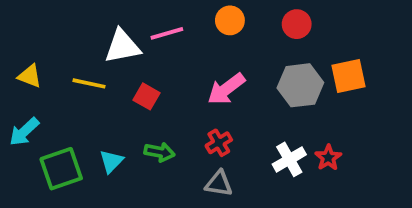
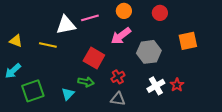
gray hexagon: (300, 85) -> (149, 52), moved
pink arrow: (226, 89) -> (121, 36), moved
red square: (146, 96) -> (94, 58), moved, size x1.5
cyan triangle: (111, 161) -> (68, 94), moved

